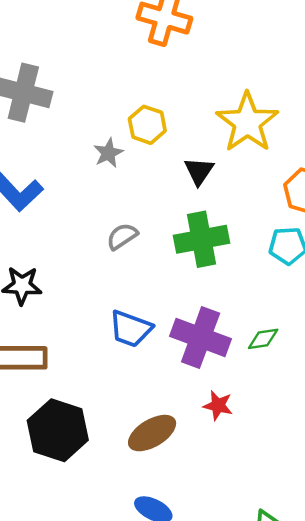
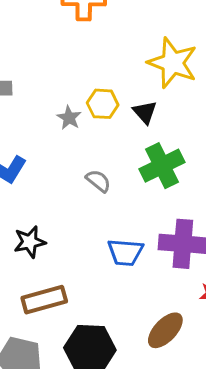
yellow hexagon: (147, 125) -> (103, 104), moved
gray semicircle: (122, 236) -> (98, 181), turned 88

